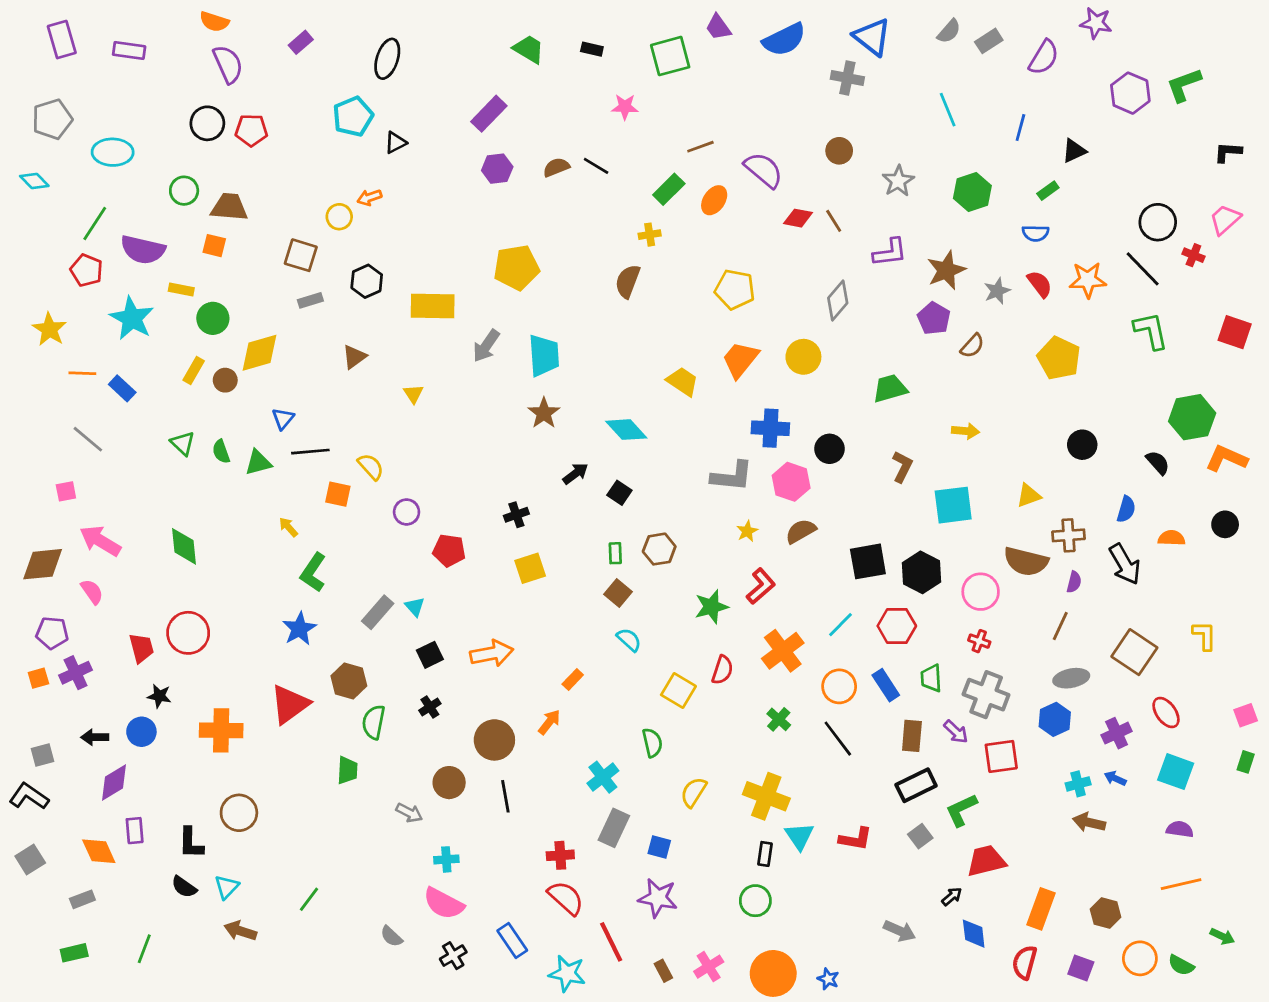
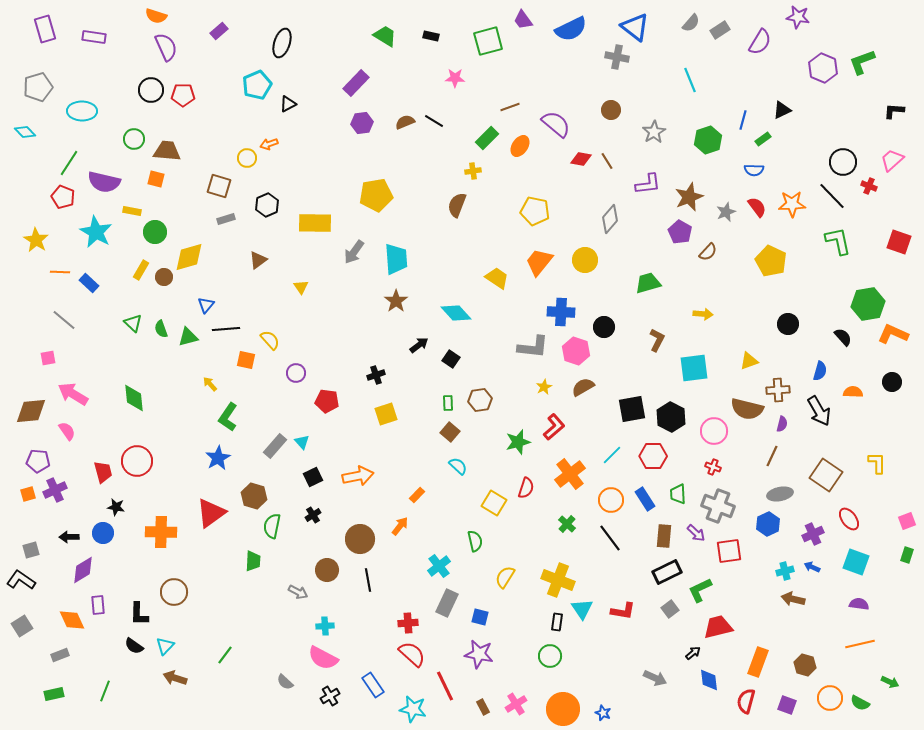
blue line: (1020, 127) -> (743, 120), moved

